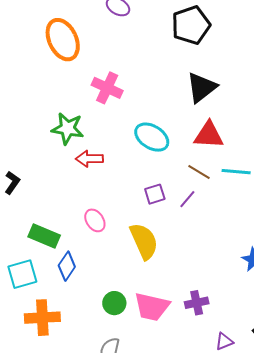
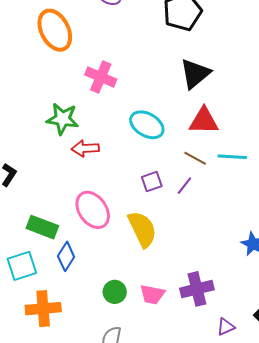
pink ellipse: (95, 220) -> (93, 210), size x1.6
purple cross: (197, 303) -> (197, 289), size x1.4
pink trapezoid: (152, 307) -> (152, 294), size x0.7

